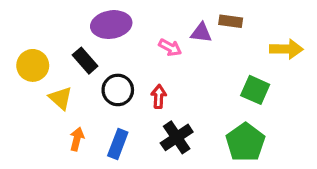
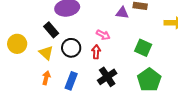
pink arrow: (170, 47) -> (103, 35), moved
yellow circle: (33, 65) -> (17, 44), moved
green square: (255, 90) -> (143, 48), moved
yellow triangle: (61, 98) -> (46, 53), moved

